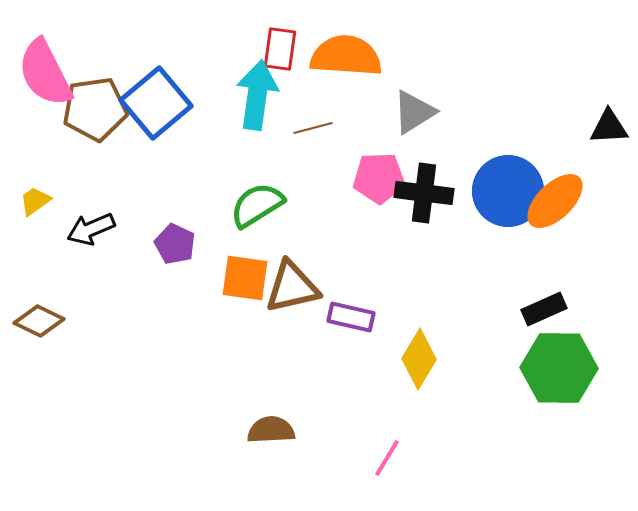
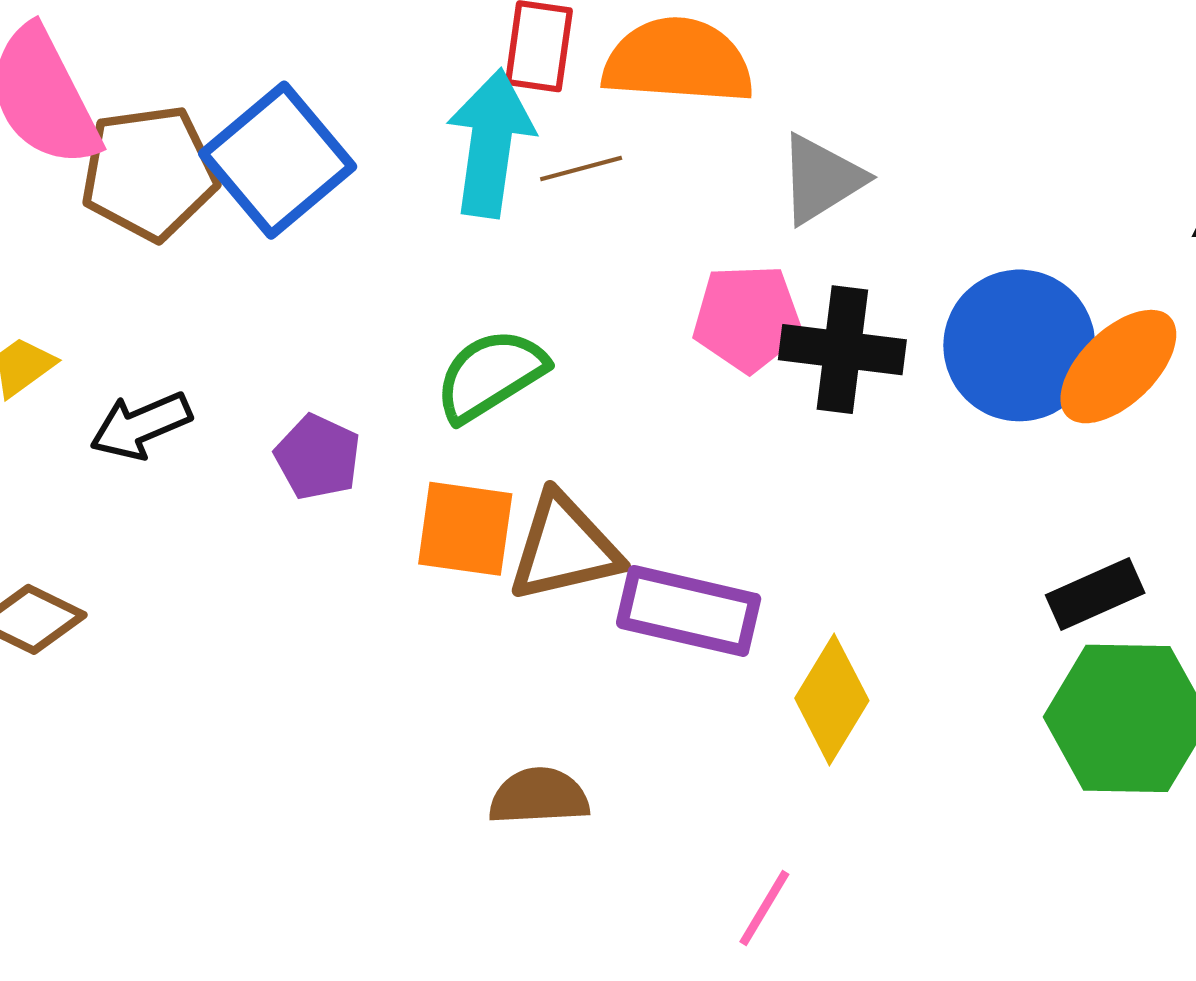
brown line: (313, 128) -> (581, 168), moved
purple rectangle: (351, 317) -> (689, 611), size x1.4
brown semicircle: (271, 430) -> (539, 796), moved

